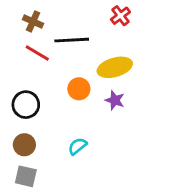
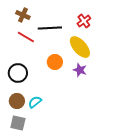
red cross: (120, 16) -> (84, 21), moved
yellow ellipse: (115, 67) -> (80, 47), turned 65
cyan semicircle: (77, 146) -> (35, 102), moved

